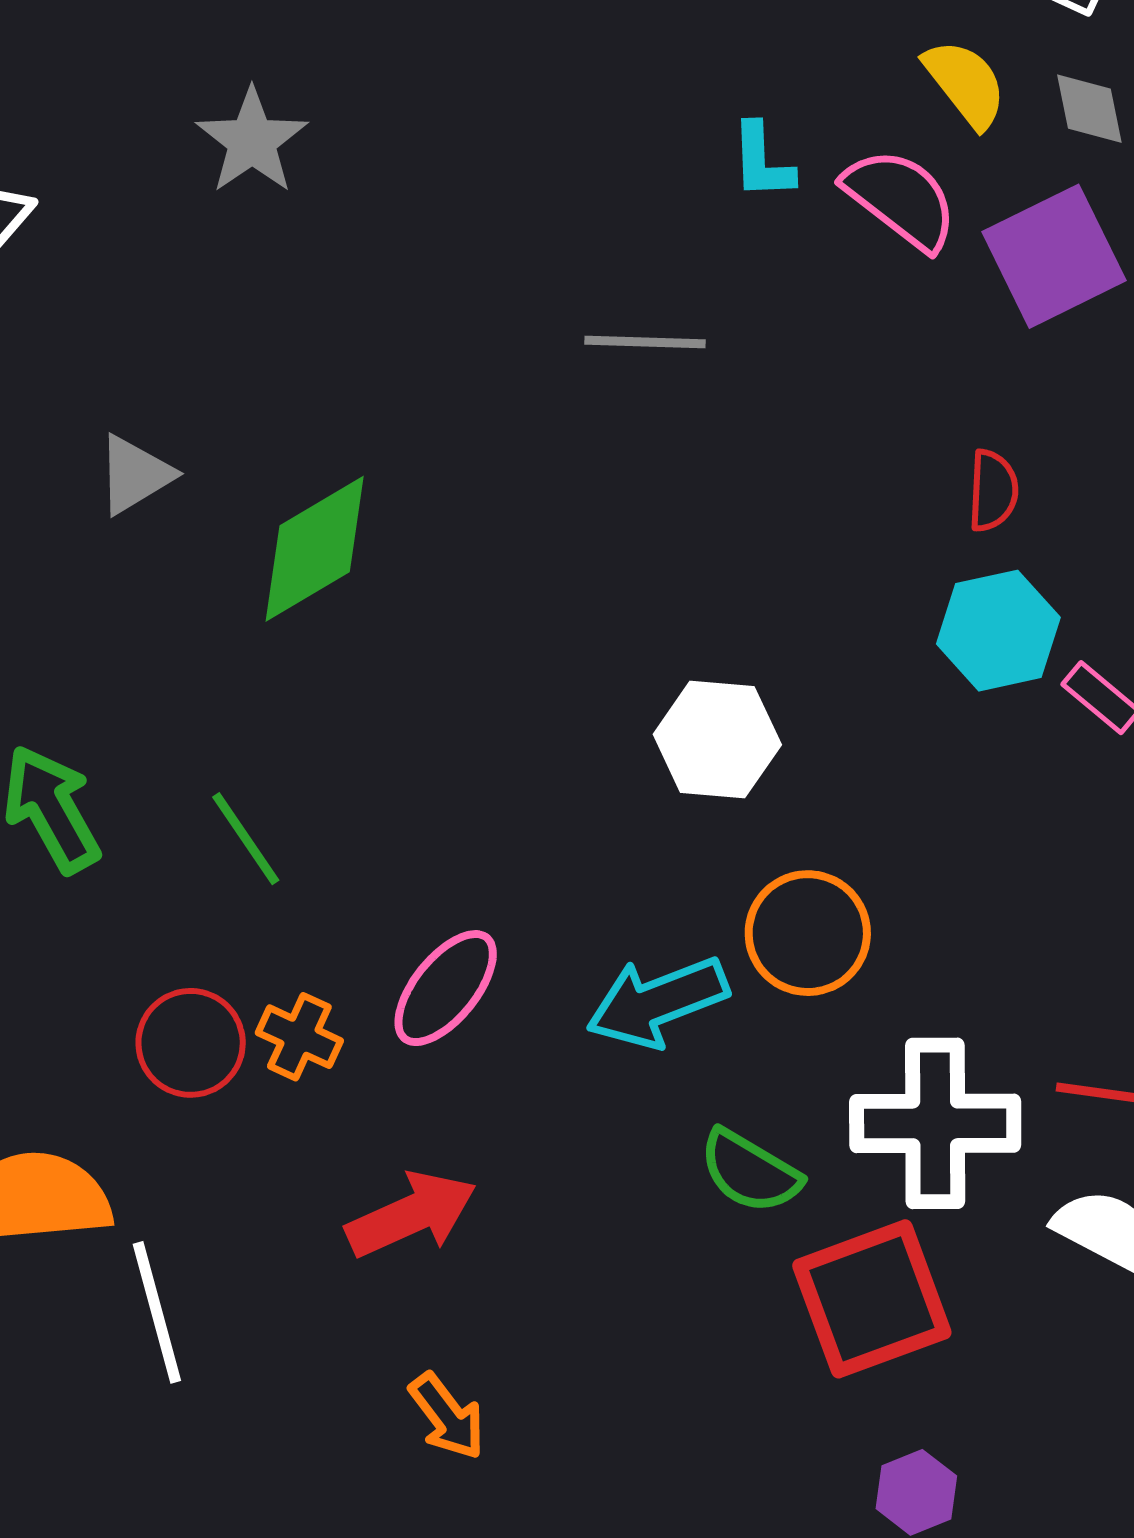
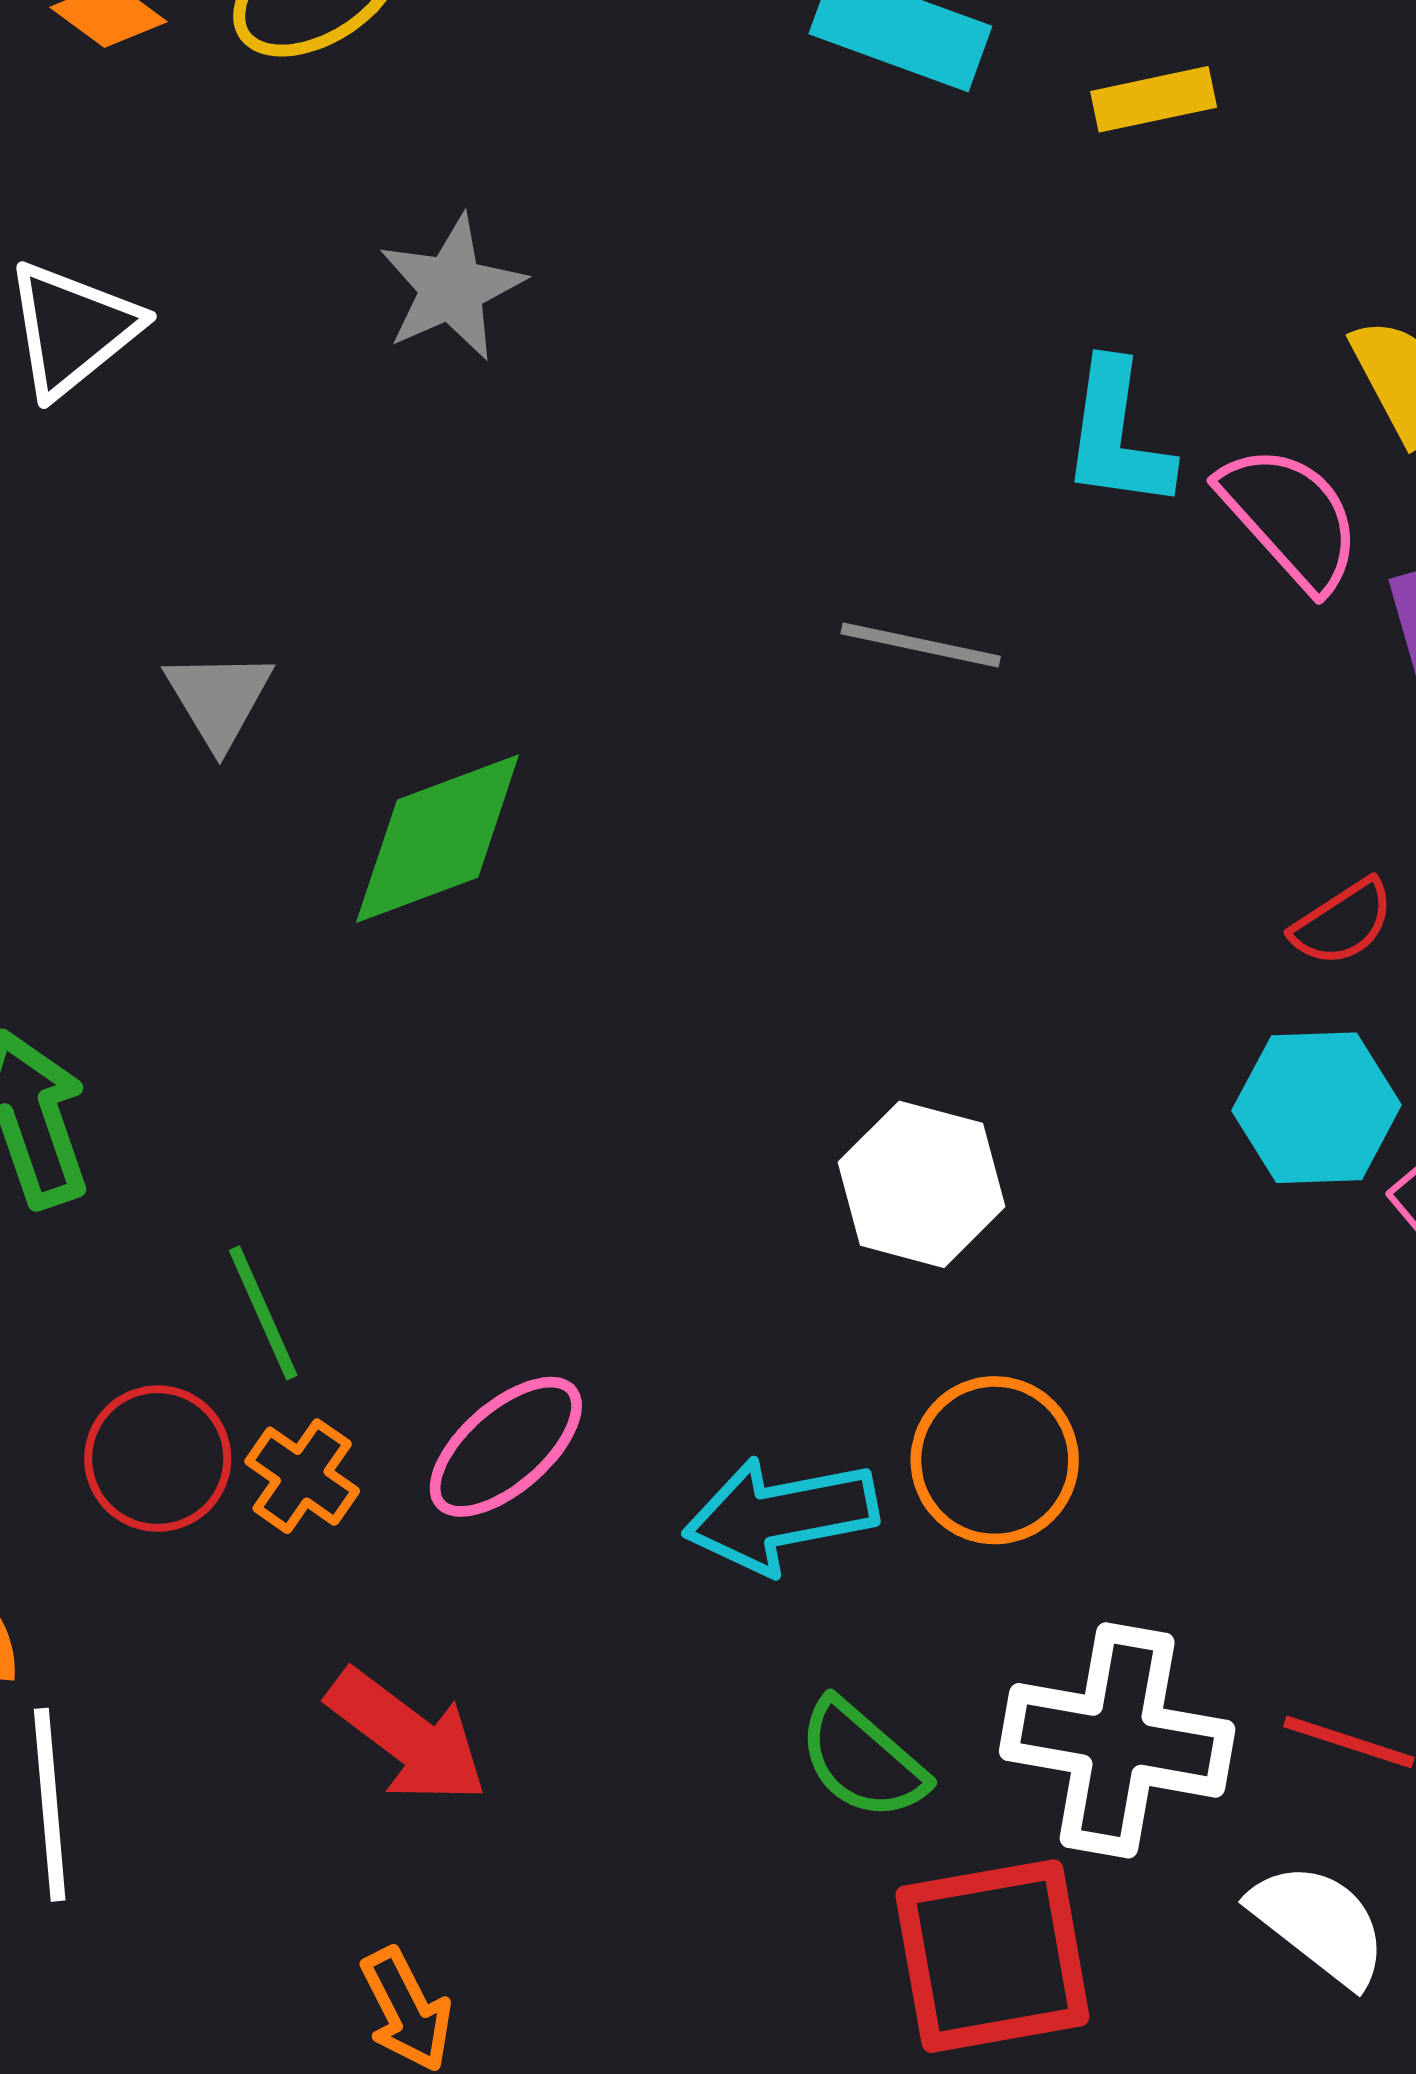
cyan L-shape: (762, 161) -> (1117, 435), size x1.4
gray triangle: (135, 475) -> (219, 699), turned -40
red semicircle: (993, 491) -> (1343, 923), turned 44
green line: (246, 839) -> (263, 1313), moved
red arrow: (411, 1215) -> (407, 1736), turned 51

